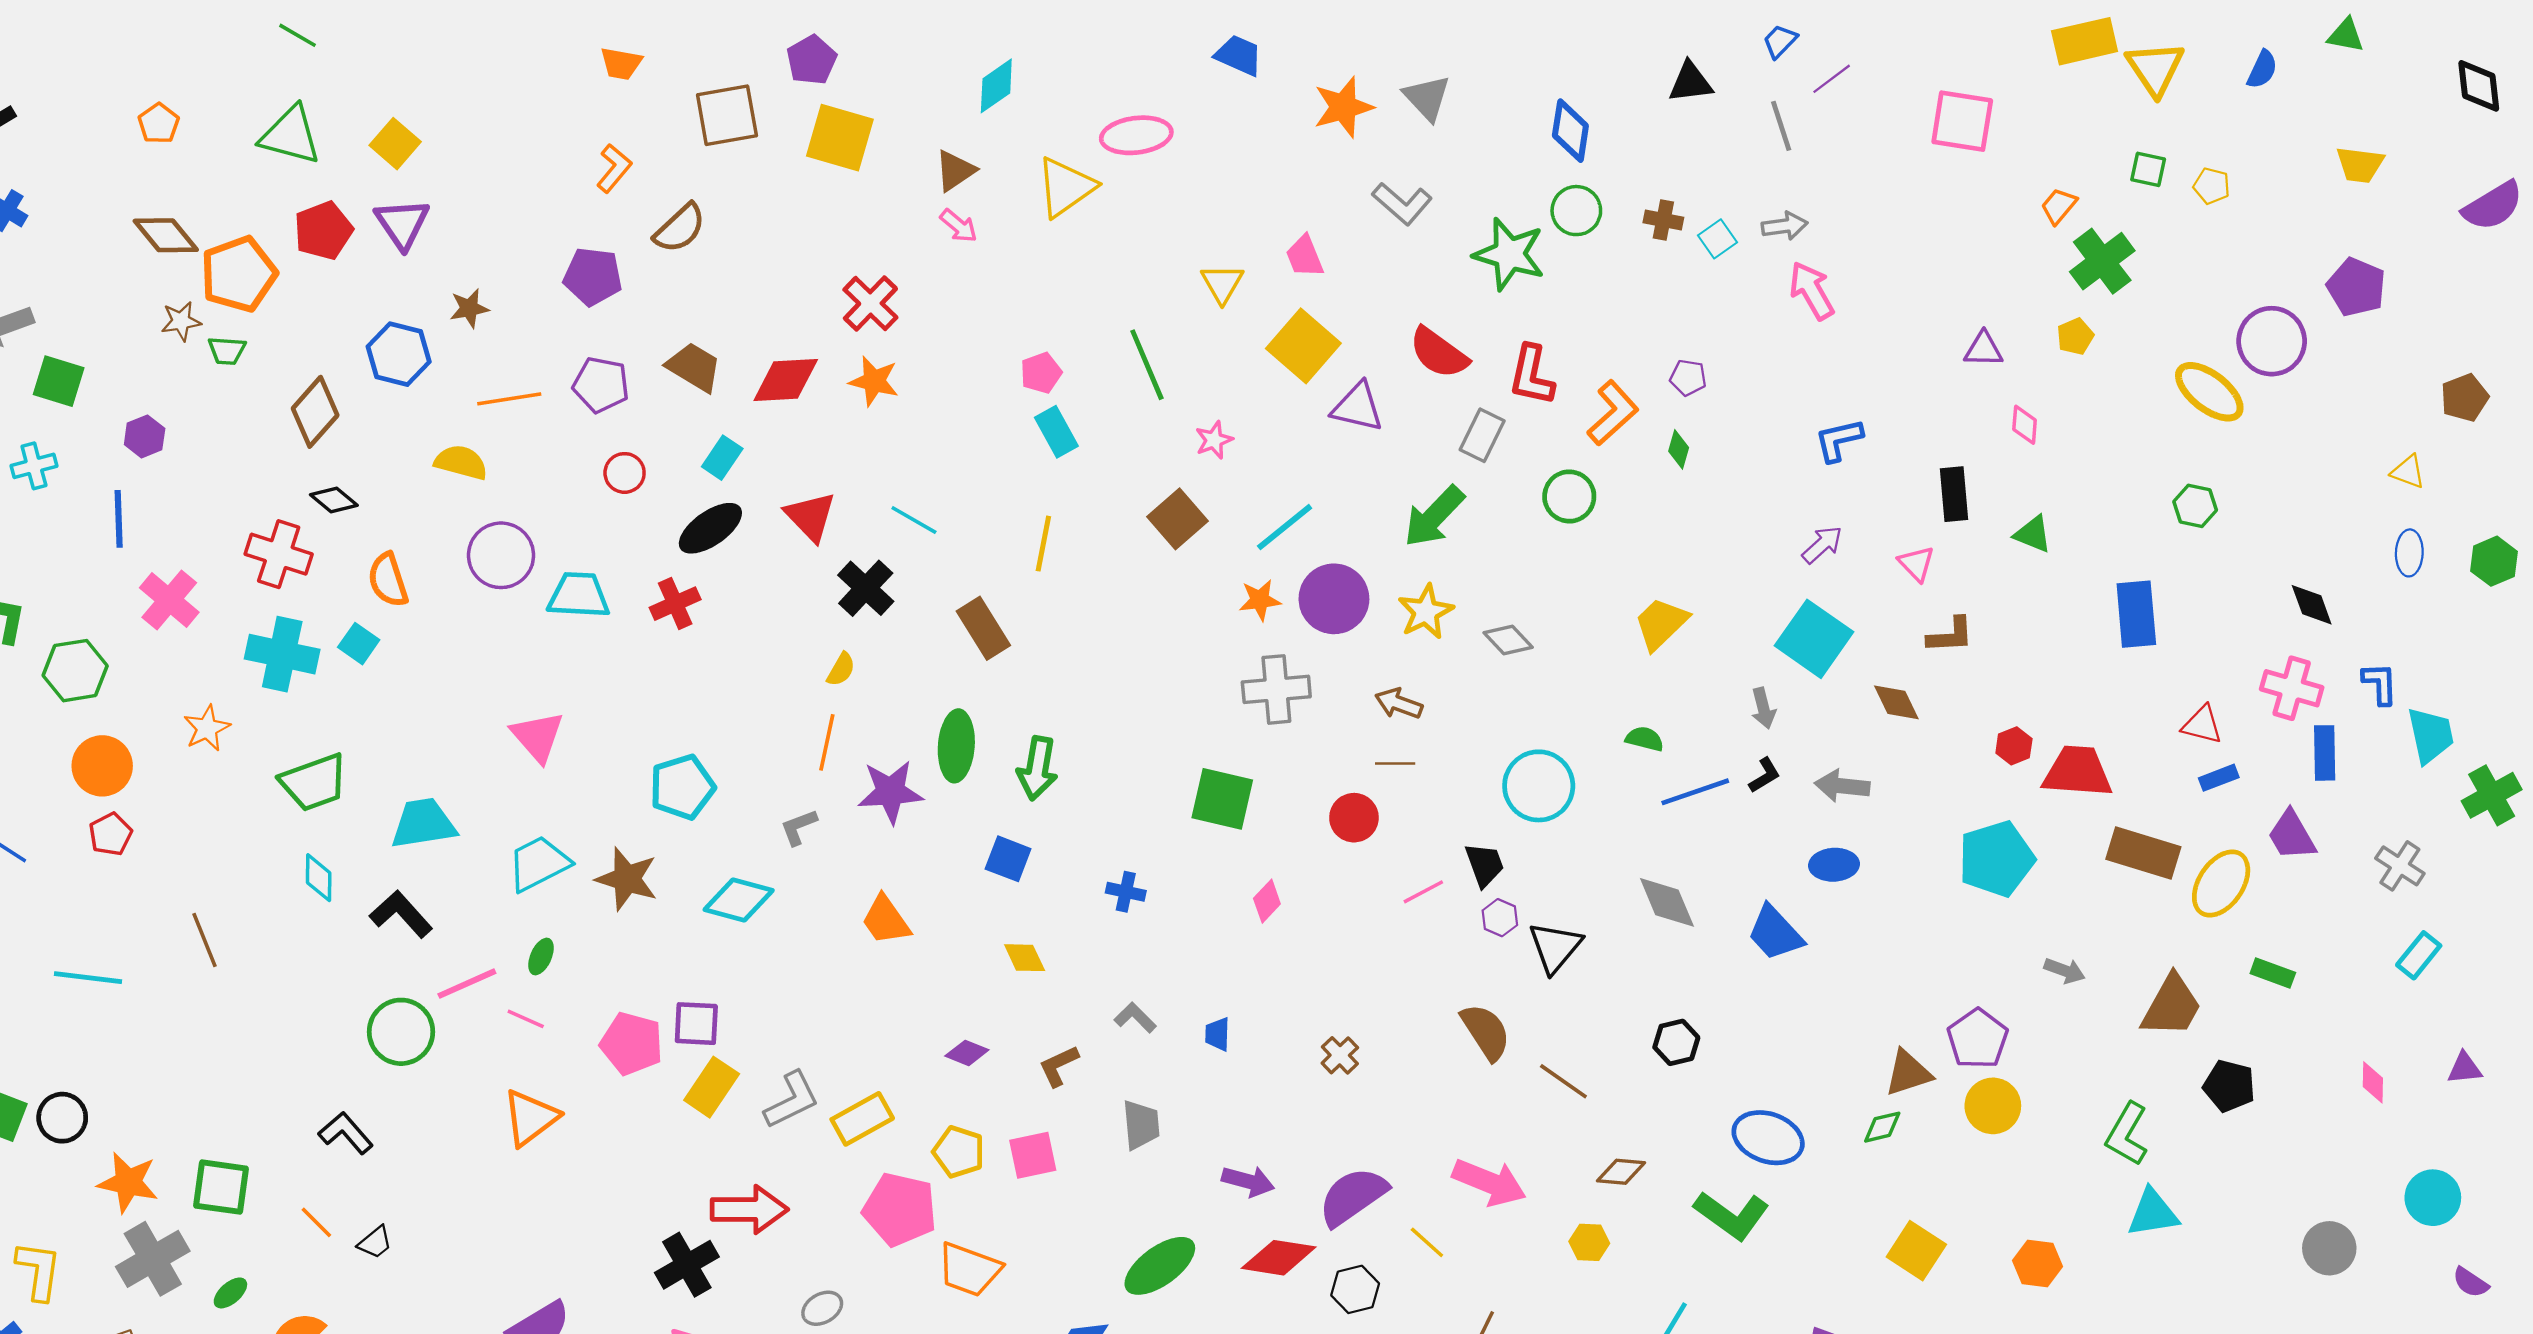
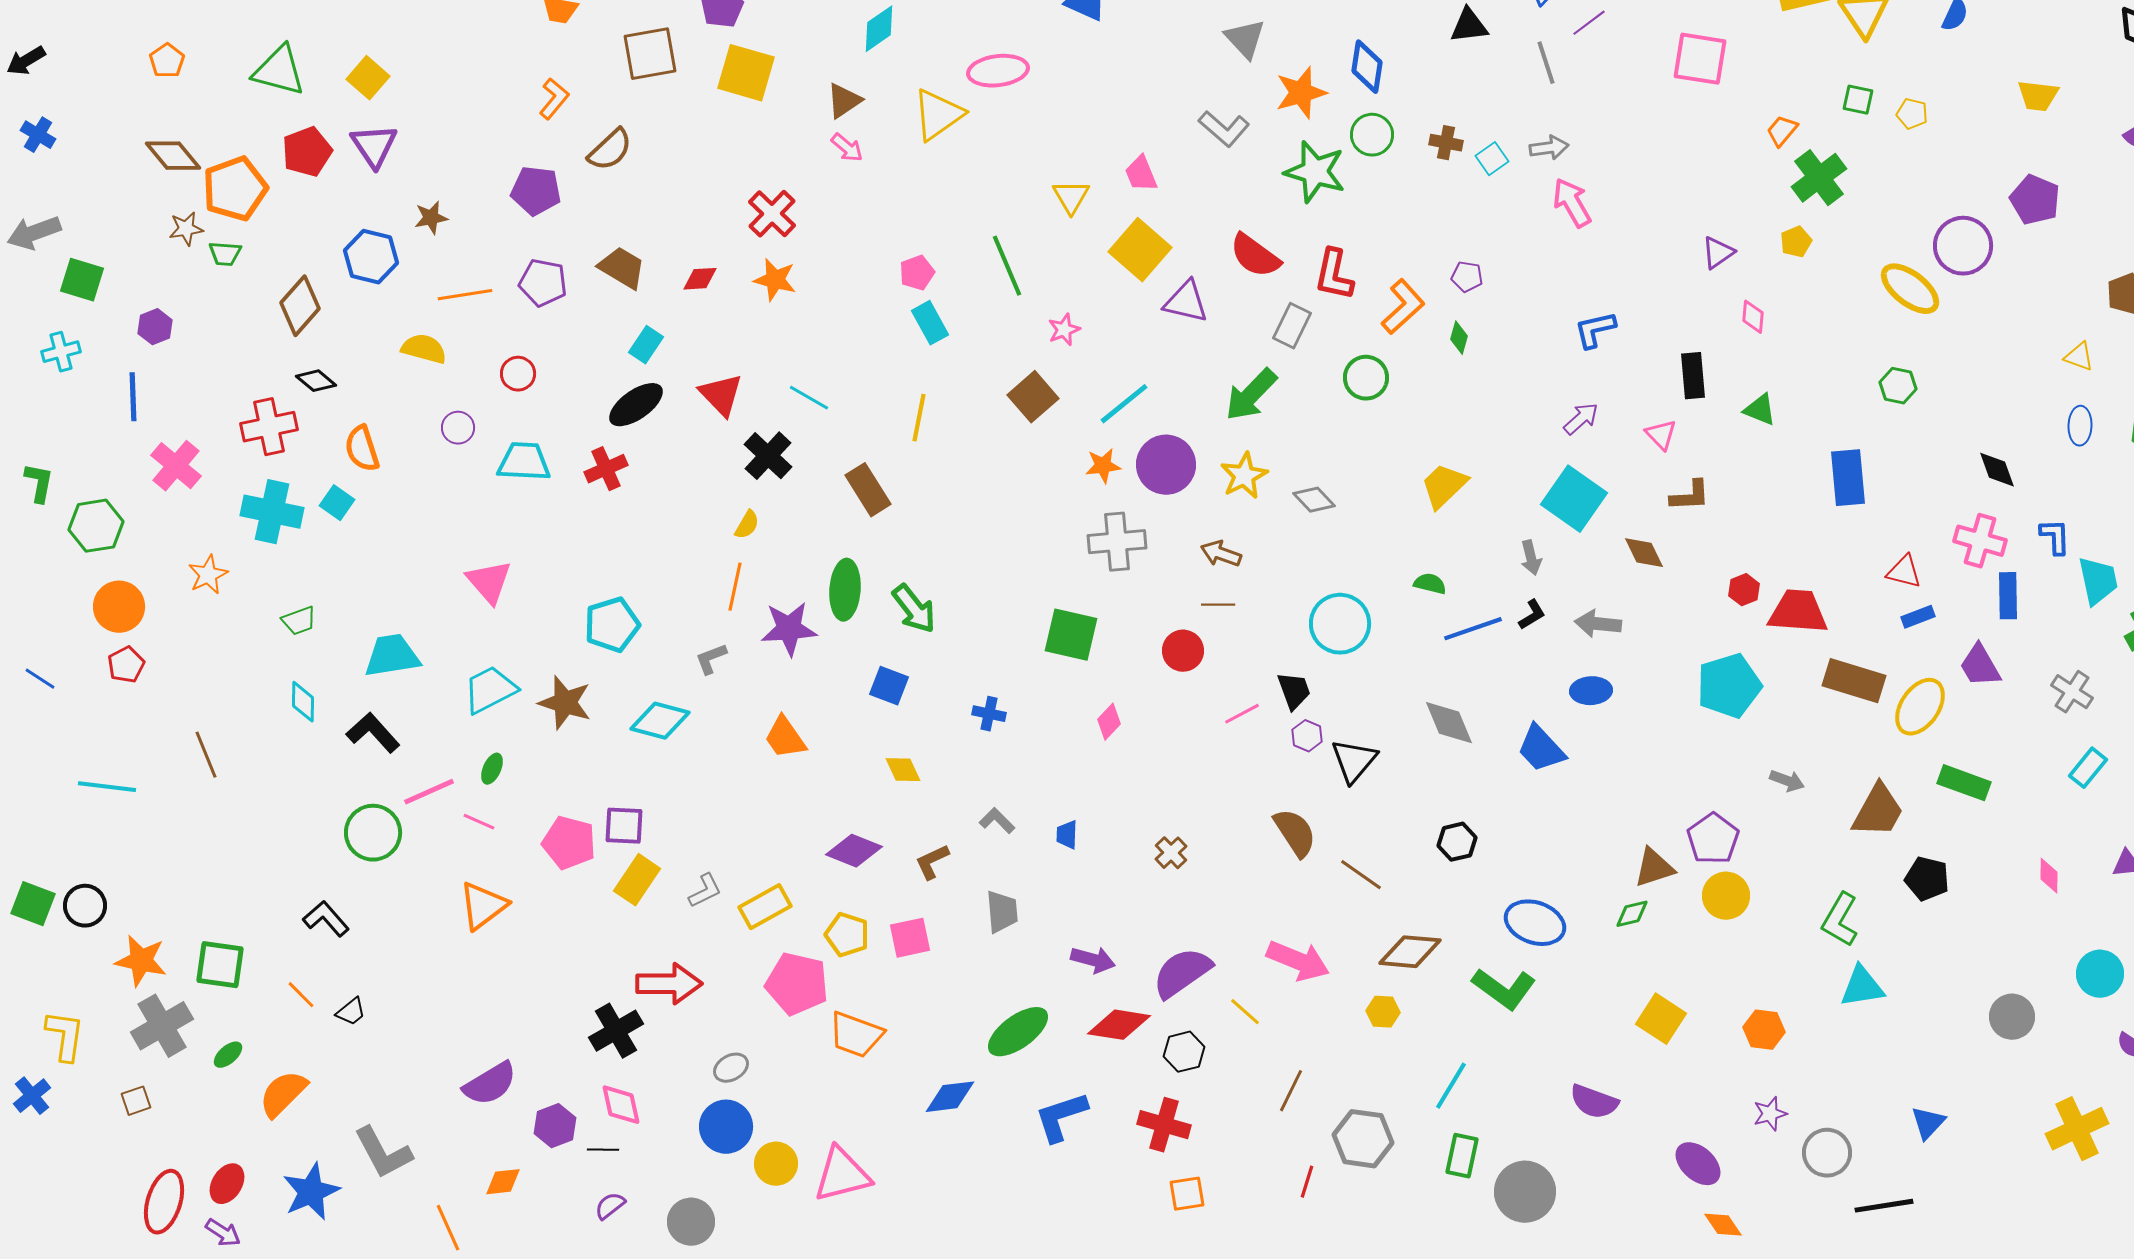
orange star: (1343, 107) -> (1301, 93), moved
purple triangle: (1983, 349) -> (1718, 253), turned -36
red diamond: (786, 380) -> (700, 279), size x0.6
red circle: (625, 473) -> (518, 374), moved
red cross: (279, 554) -> (269, 427), turned -30
purple circle: (501, 555) -> (458, 428), size x0.6
green arrow: (1037, 768) -> (914, 609), turned -48
green trapezoid: (314, 782) -> (299, 621), size x0.6
green rectangle: (2273, 973) -> (1964, 783), size x1.4
purple diamond: (967, 1053) -> (854, 851), size x1.5
gray L-shape: (792, 1100) -> (705, 891), size x0.7
brown diamond: (1621, 1172) -> (1410, 952), size x1.5

